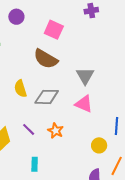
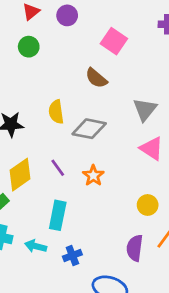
brown semicircle: (46, 59) -> (96, 78), size x0.7
pink triangle: (84, 104) -> (152, 148), moved
cyan rectangle: (35, 164) -> (58, 215), size x1.5

